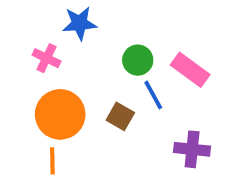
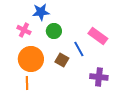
green circle: (138, 60) -> (54, 31), moved

